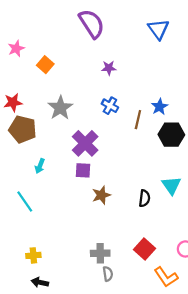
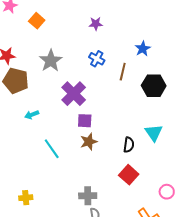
blue star: (160, 107) -> (143, 49), moved
cyan arrow: (40, 166) -> (32, 115), turned 48
purple square: (83, 170) -> (85, 121), moved
cyan line: (25, 202) -> (52, 149), moved
red square: (144, 249) -> (129, 175), moved

